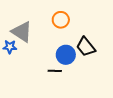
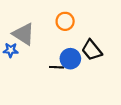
black line: (55, 71) -> (57, 67), moved

